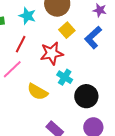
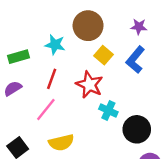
red star: (52, 53) -> (89, 85), turned -30
yellow semicircle: (38, 92) -> (61, 143), moved, turned -35

